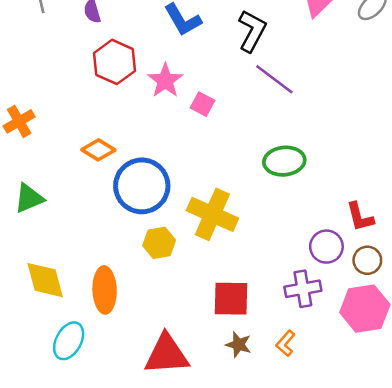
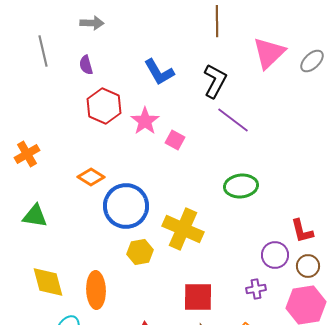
green triangle: (29, 198) -> (35, 216), turned 32
purple cross: (303, 289) -> (256, 289), size x0.7

